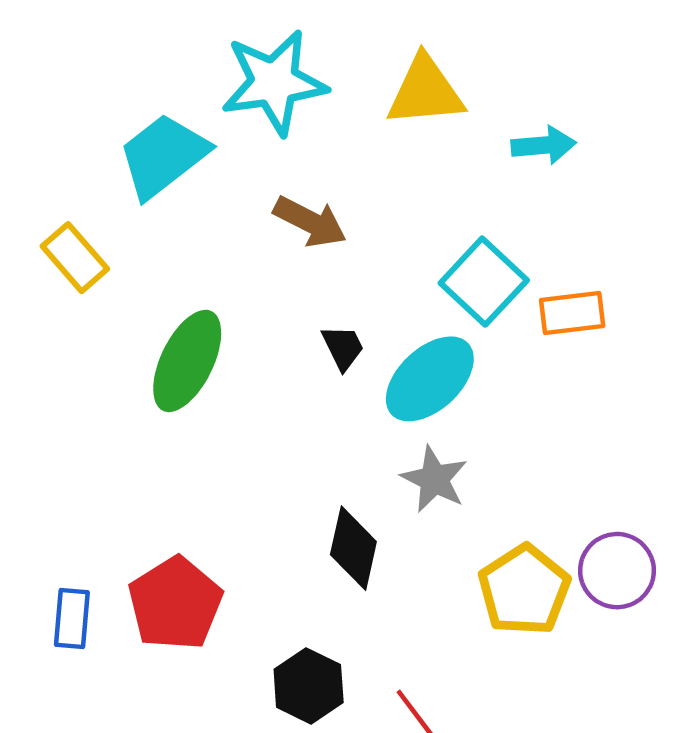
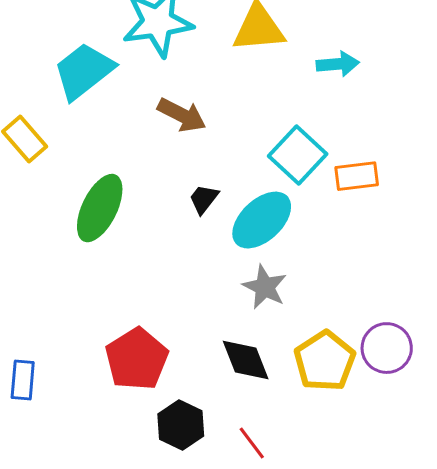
black trapezoid: (343, 347) -> (204, 199), turned -116
black diamond: (353, 548) -> (246, 360), moved, turned -34
red pentagon: (175, 604) -> (137, 359), moved

